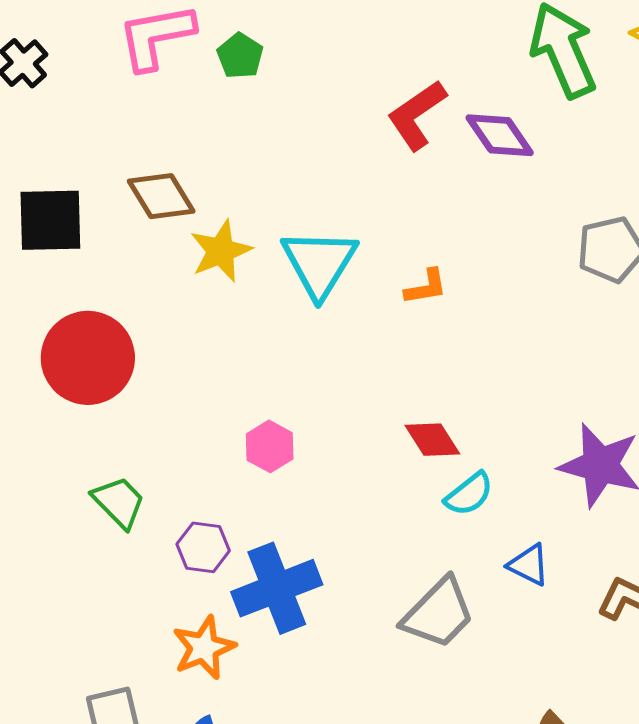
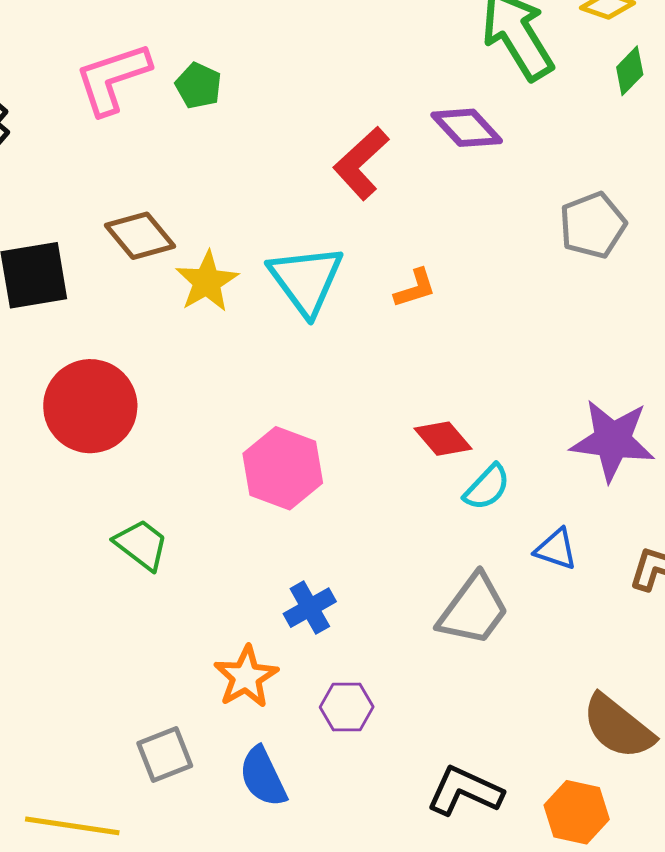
red L-shape: (417, 115) -> (361, 163), moved
pink hexagon: (270, 446) -> (283, 468), size x1.6
purple hexagon: (203, 547) -> (347, 707), moved
blue cross: (277, 588) -> (310, 608), size x0.6

